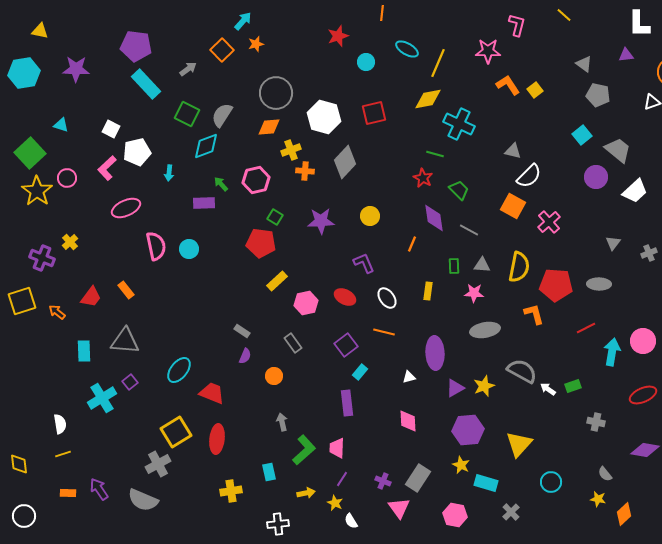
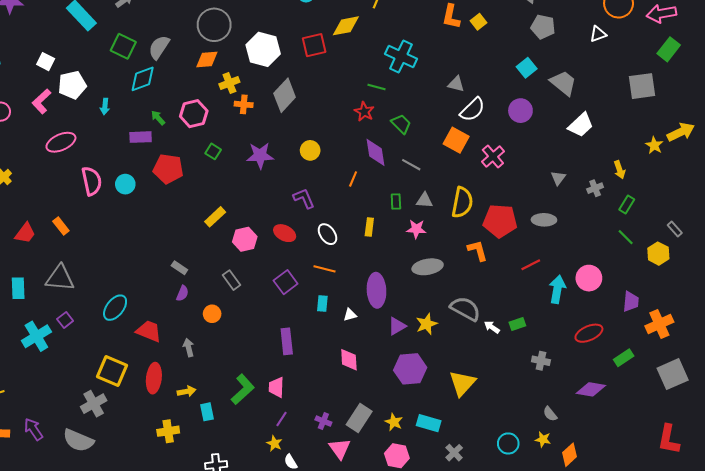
orange L-shape: (508, 85) -> (451, 17), turned -135
yellow diamond: (428, 99) -> (346, 26), moved
purple circle: (596, 177) -> (520, 111), moved
red pentagon: (261, 243) -> (168, 169), moved
cyan rectangle: (360, 372) -> (322, 304), moved, turned -35
gray arrow: (282, 422) -> (189, 347), moved
yellow square: (176, 432) -> (112, 371), turned -36
yellow star: (461, 465) -> (394, 422), moved
cyan circle: (551, 482) -> (508, 443), moved
yellow arrow: (306, 493) -> (187, 391), moved

